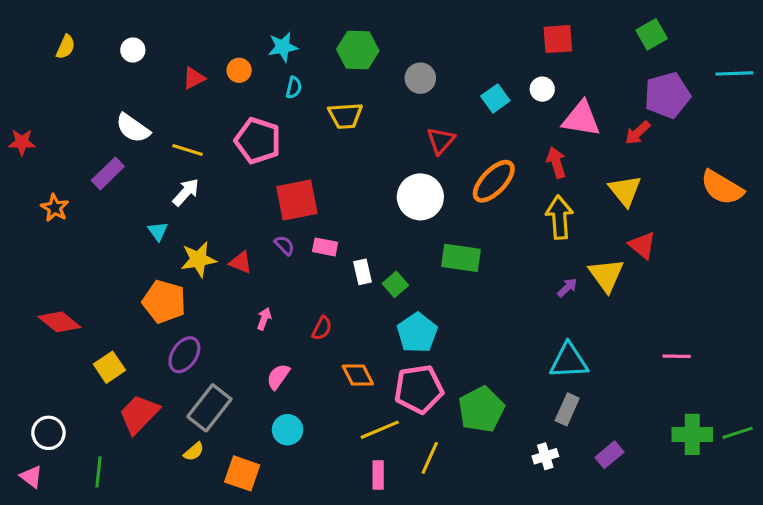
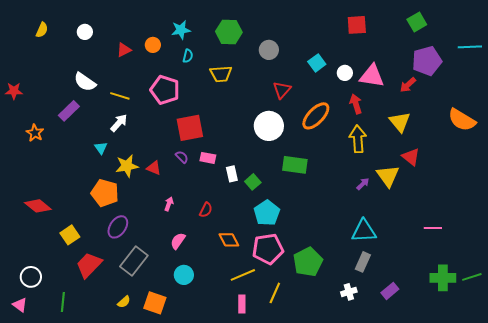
white circle: (542, 89) -> (345, 73), moved
yellow semicircle: (194, 452) -> (124, 302), moved

